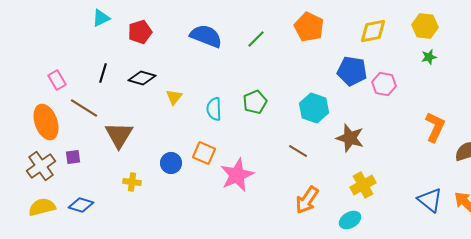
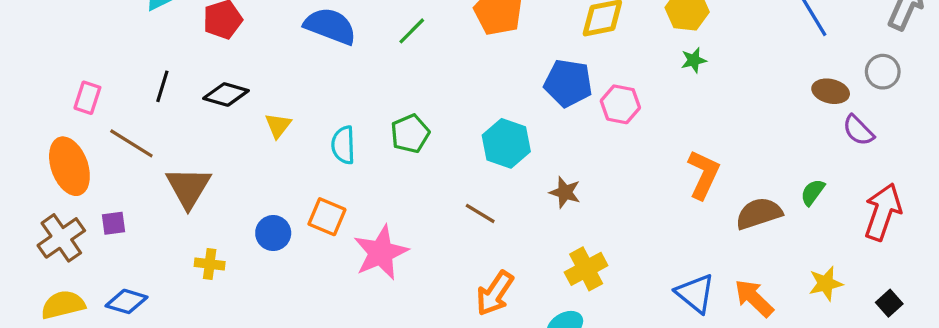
pink rectangle: (57, 80) -> (87, 98), turned 48
brown star: (350, 138) -> (565, 192), size x0.7

